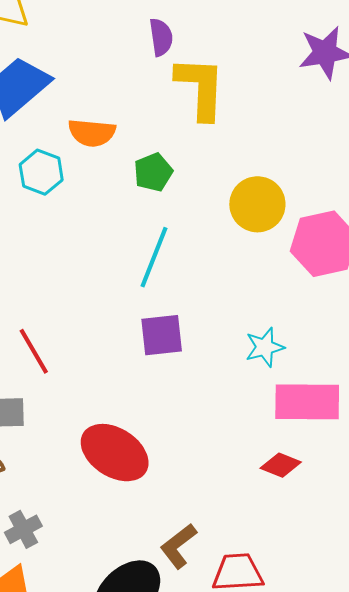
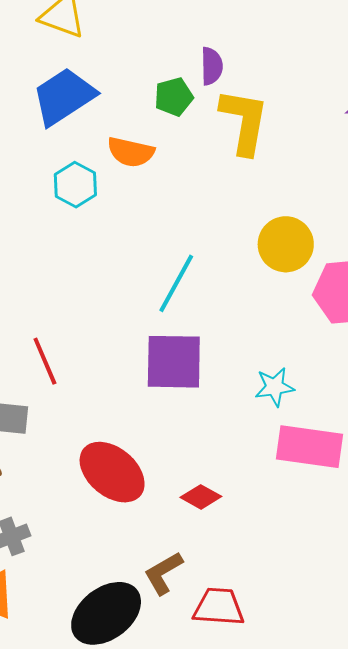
green pentagon: (153, 172) -> (174, 97), moved
purple square: (162, 335) -> (174, 362), size x1.4
red diamond: (281, 465) -> (201, 497), moved

